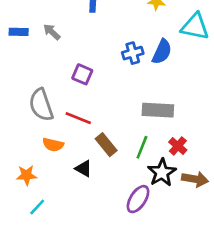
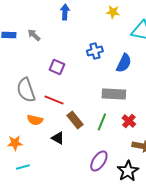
blue semicircle: (162, 52) -> (124, 63), moved
black star: (162, 173) -> (128, 171), moved
cyan line: (37, 207) -> (23, 167), turned 32

